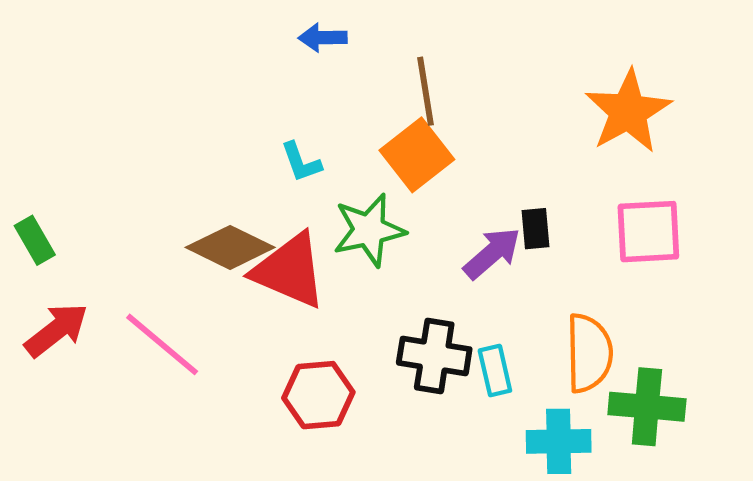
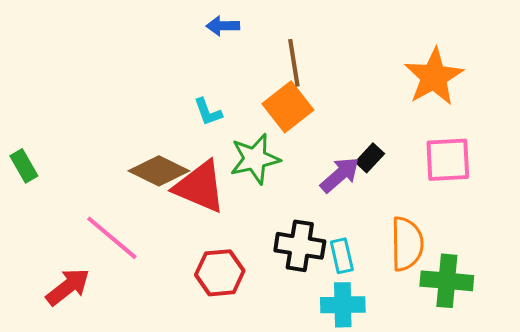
black rectangle: (535, 229) -> (370, 158), turned 48
red arrow: (56, 330) -> (68, 287), moved
cyan cross: (559, 441) -> (343, 305), moved

